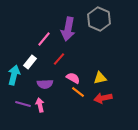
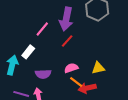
red line: (59, 59) -> (67, 41), moved
pink semicircle: (73, 78) -> (71, 68), turned -48
red arrow: (103, 98) -> (87, 88), moved

